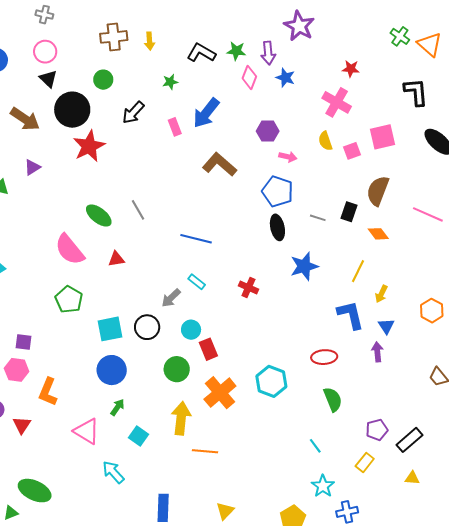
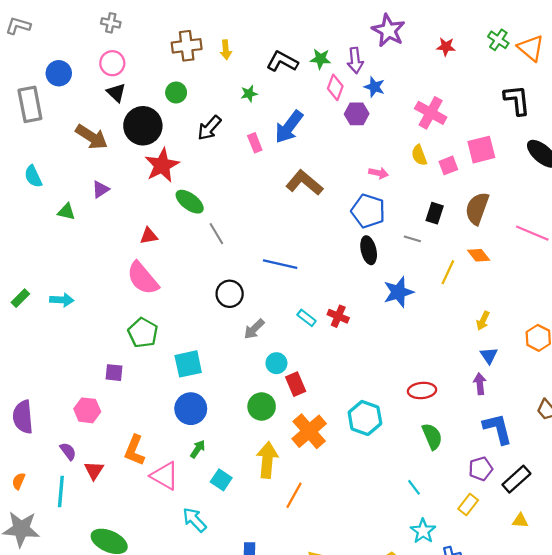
red star: (351, 69) -> (446, 47), moved
purple hexagon: (268, 131) -> (357, 114), moved
black rectangle: (349, 212) -> (435, 213), moved
green ellipse: (99, 216) -> (190, 202), moved
red triangle: (116, 259) -> (149, 236), moved
yellow line: (358, 271) -> (448, 272), moved
cyan rectangle: (197, 282) -> (307, 318), moved
blue L-shape: (351, 315) -> (498, 429), moved
black circle: (147, 327) -> (230, 294), moved
purple square: (24, 342) -> (114, 373), moved
orange L-shape: (48, 392) -> (135, 450), moved
orange line: (205, 451) -> (294, 495), turned -65

